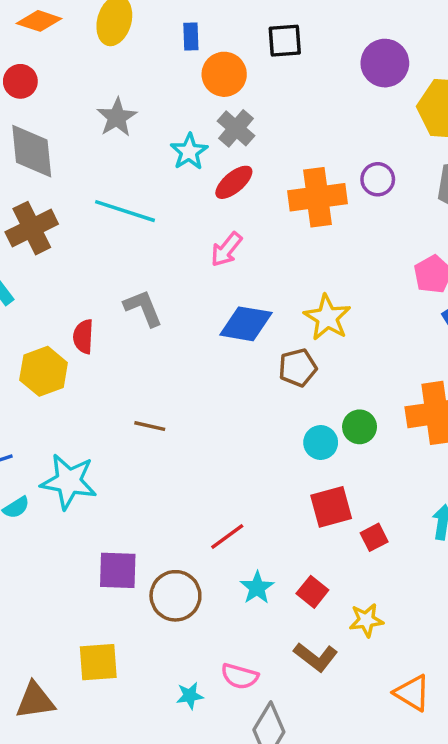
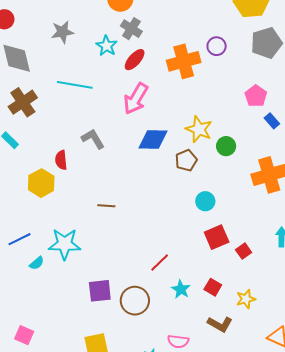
gray star: (117, 117) -> (62, 32), turned 30
pink arrow: (226, 249) -> (136, 99), size x1.5
green circle: (360, 427) -> (226, 146), moved

